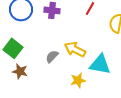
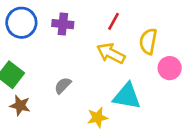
yellow arrow: (75, 49) -> (111, 53), moved

